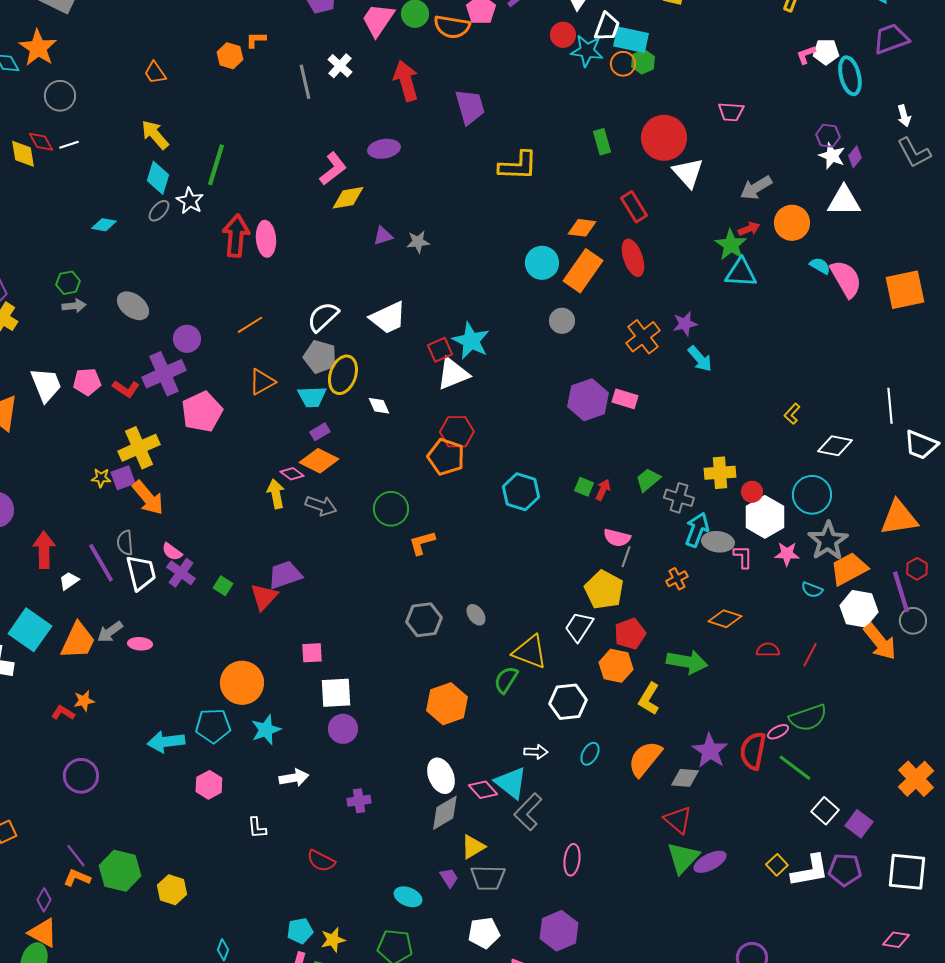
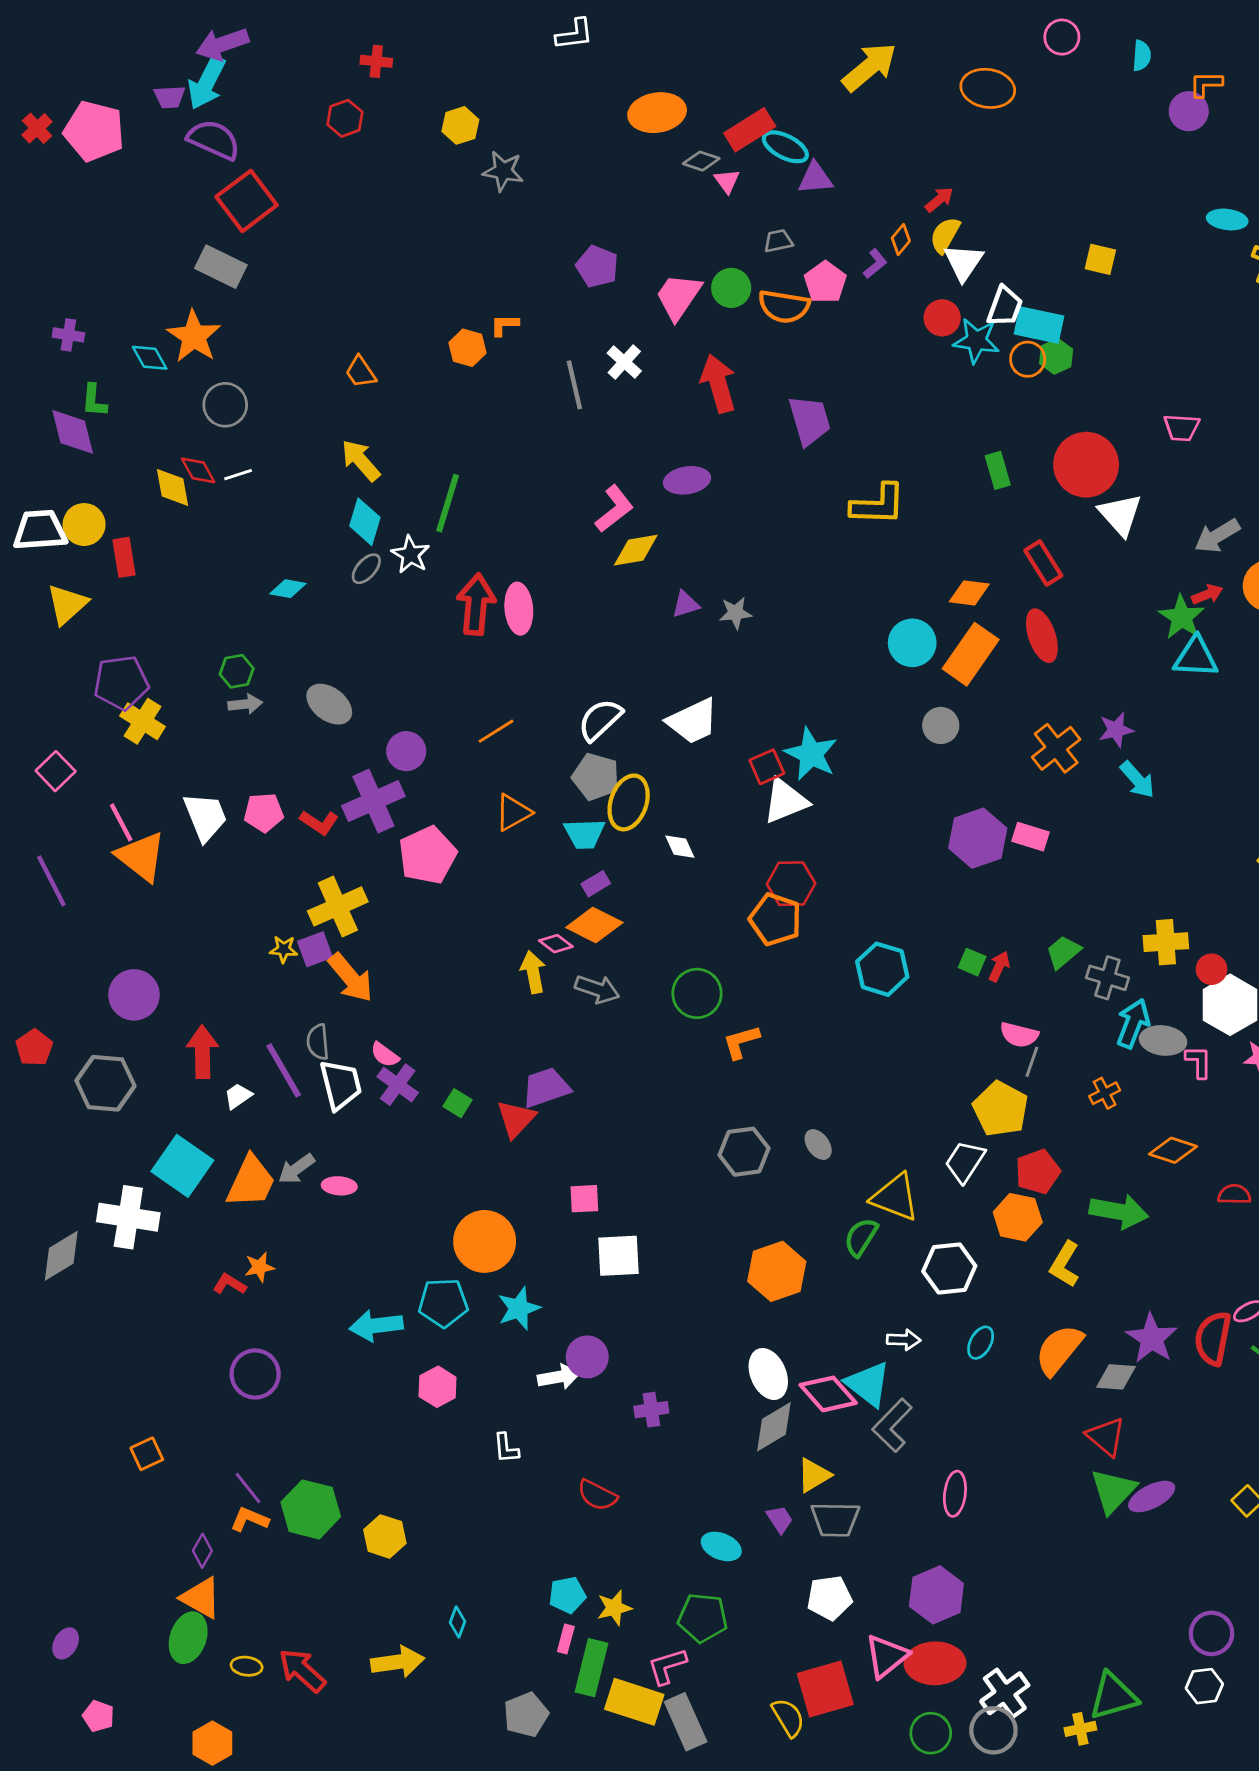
purple circle: (343, 729) -> (587, 1357), moved
pink diamond: (483, 790) -> (828, 1394), size x1.4

